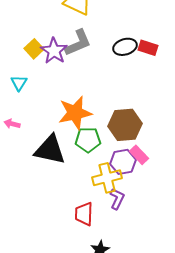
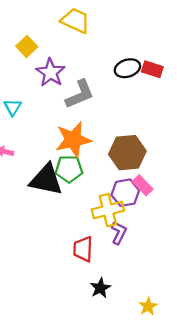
gray L-shape: (78, 43) -> (80, 94), moved
yellow square: (34, 49) -> (27, 47), moved
green pentagon: (88, 140) -> (69, 169), moved

